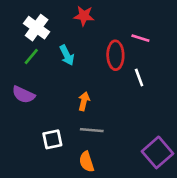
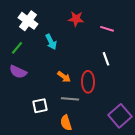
red star: (84, 16) -> (76, 19), moved
red ellipse: (115, 55) -> (88, 82), moved
green line: (31, 57) -> (17, 48), moved
orange arrow: (84, 101) -> (64, 77), turned 112

